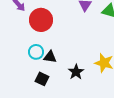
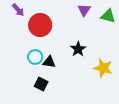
black star: (76, 72) -> (78, 49), moved

